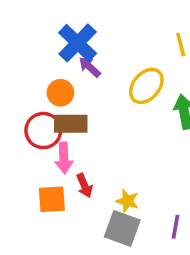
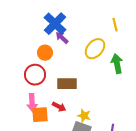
brown rectangle: (71, 124) -> (67, 84), moved
pink arrow: (64, 158) -> (32, 103), moved
red arrow: (84, 186) -> (59, 107), turned -40

